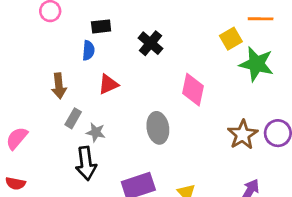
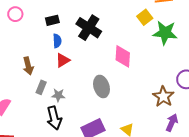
black cross: (151, 43) -> (89, 28), size x1.4
blue semicircle: (88, 50) -> (57, 41), moved
brown star: (243, 135) -> (163, 97), moved

